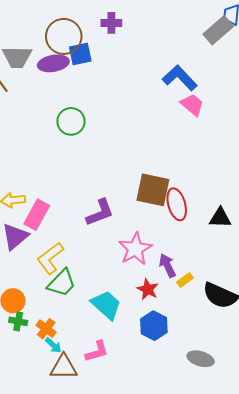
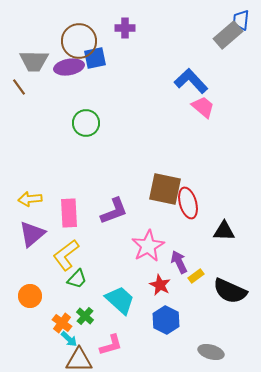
pink rectangle: (37, 215) -> (69, 213), moved, turned -32
black triangle: (220, 218) -> (224, 231), moved
green trapezoid: (62, 283) -> (77, 279), size x0.7
green cross: (18, 321) -> (85, 316), moved, turned 30

